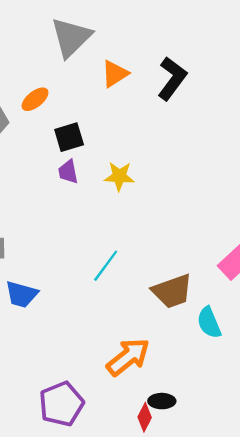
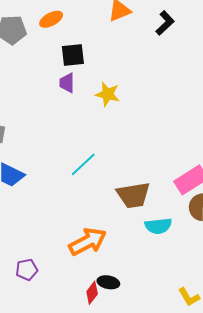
black L-shape: (172, 79) -> (165, 23), size x0.7
cyan semicircle: (209, 323) -> (158, 226), turned -84
purple pentagon: (61, 404) -> (27, 270), size x0.6

